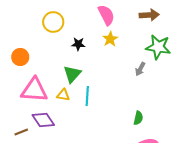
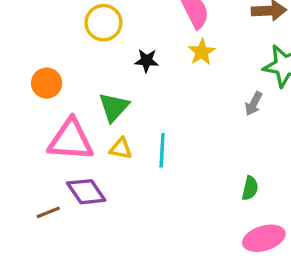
green triangle: (72, 74) -> (114, 107), moved

